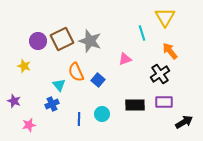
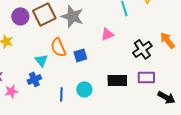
orange arrow: (170, 51) -> (167, 40), moved
blue square: (98, 80) -> (80, 55), turned 32
black arrow: (184, 122) -> (166, 97), turned 60
pink star: (29, 125) -> (11, 91), moved

